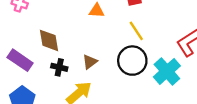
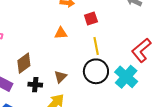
yellow line: (136, 31) -> (96, 46), turned 30
brown diamond: (49, 40) -> (24, 63), turned 70

